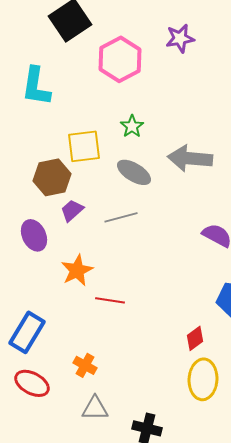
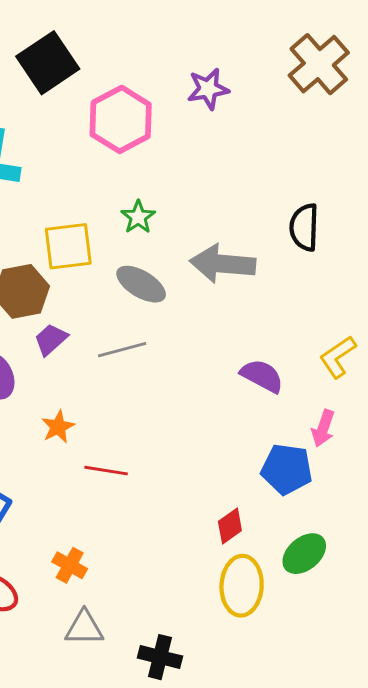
orange star: (77, 270) -> (58, 427), size x0.7

